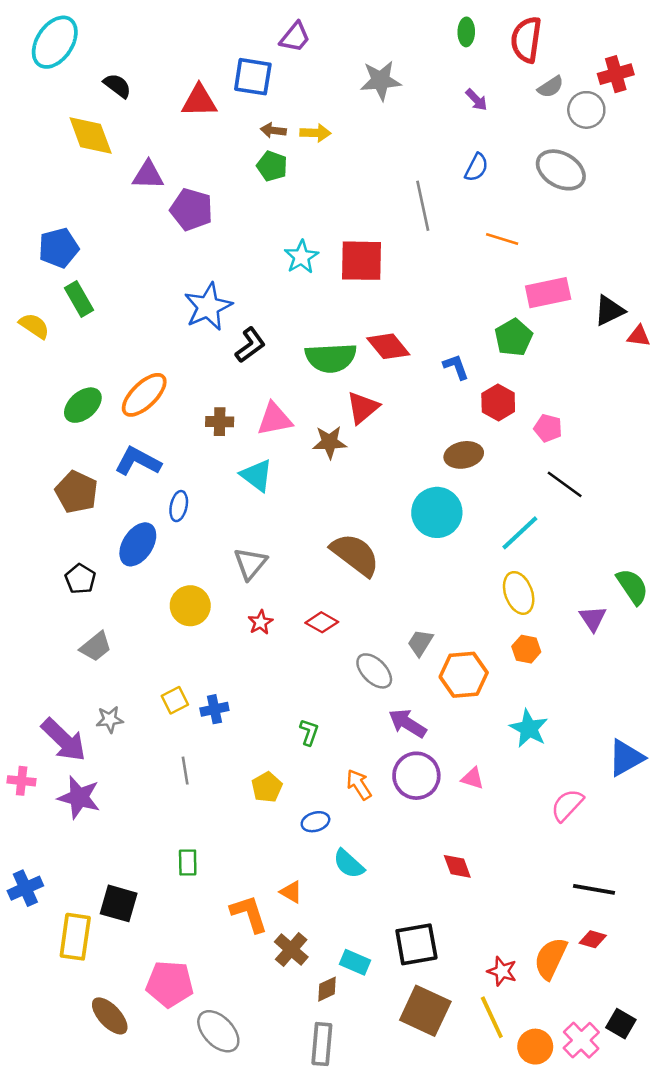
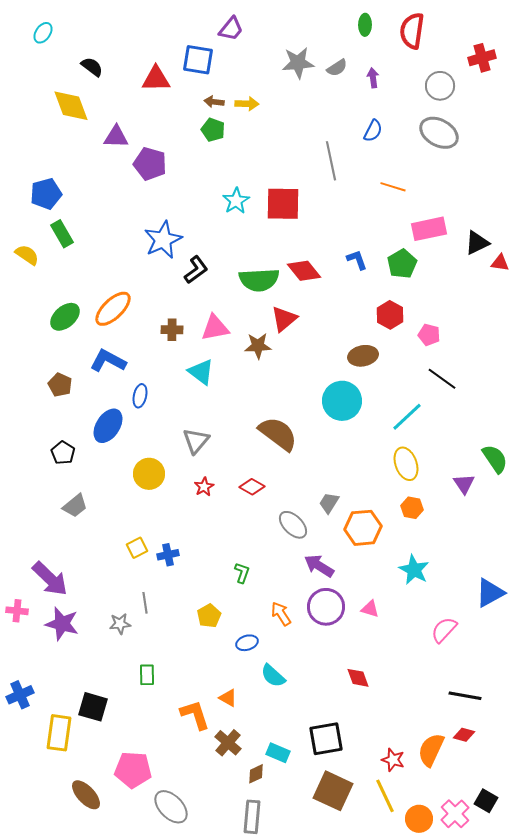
cyan ellipse: (55, 42) -> (43, 33), size x0.5
gray semicircle: (551, 87) -> (337, 68), moved
purple arrow: (476, 100) -> (373, 78), turned -144
gray circle: (586, 110) -> (440, 86), moved
blue L-shape: (456, 367) -> (357, 260), moved
brown pentagon: (76, 492) -> (60, 385), size x0.7
gray star: (110, 719) -> (120, 624), moved

